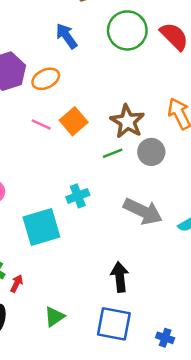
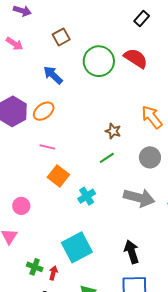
orange square: (74, 121) -> (58, 176), moved
brown star: (127, 121) -> (113, 131), size x0.6
gray circle: (151, 152) -> (150, 157), moved
cyan square: (41, 227) -> (77, 247), moved

